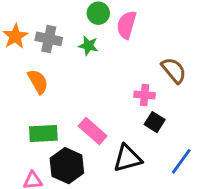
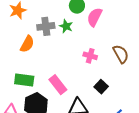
gray cross: (49, 39) -> (46, 26), moved, turned -30
orange semicircle: (38, 82) -> (27, 44), turned 48
pink cross: (145, 95) -> (90, 56), moved

